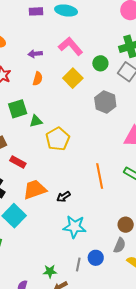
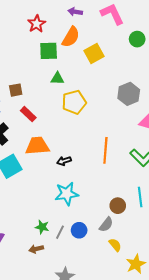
yellow square: (73, 78) -> (94, 54), moved
orange semicircle: (38, 79) -> (71, 37), size x1.5
gray hexagon: (105, 102) -> (129, 94), moved
green square: (18, 109) -> (49, 51), moved
cyan star: (75, 227) -> (67, 194), turned -30
green star: (50, 271) -> (42, 227), moved

